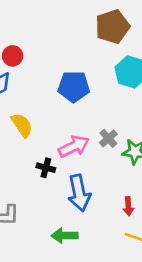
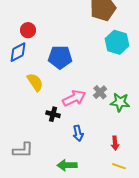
blue pentagon: (74, 87) -> (60, 57), moved
blue arrow: (79, 193) -> (78, 133), size x0.6

